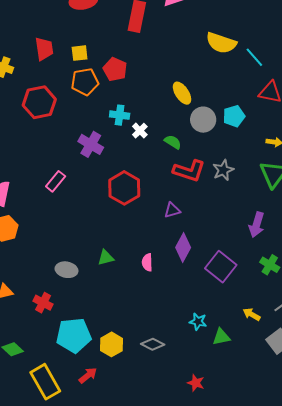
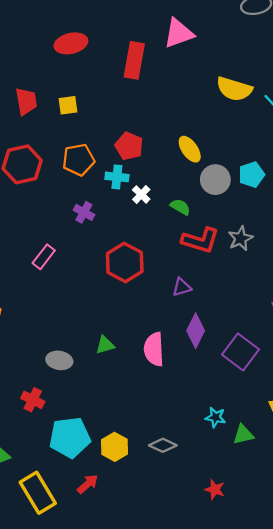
red pentagon: (115, 69) -> (129, 146), moved
orange pentagon: (85, 82) -> (78, 160), moved
purple cross: (91, 144) -> (84, 212), size x0.7
pink semicircle: (147, 262) -> (154, 349), size x1.6

